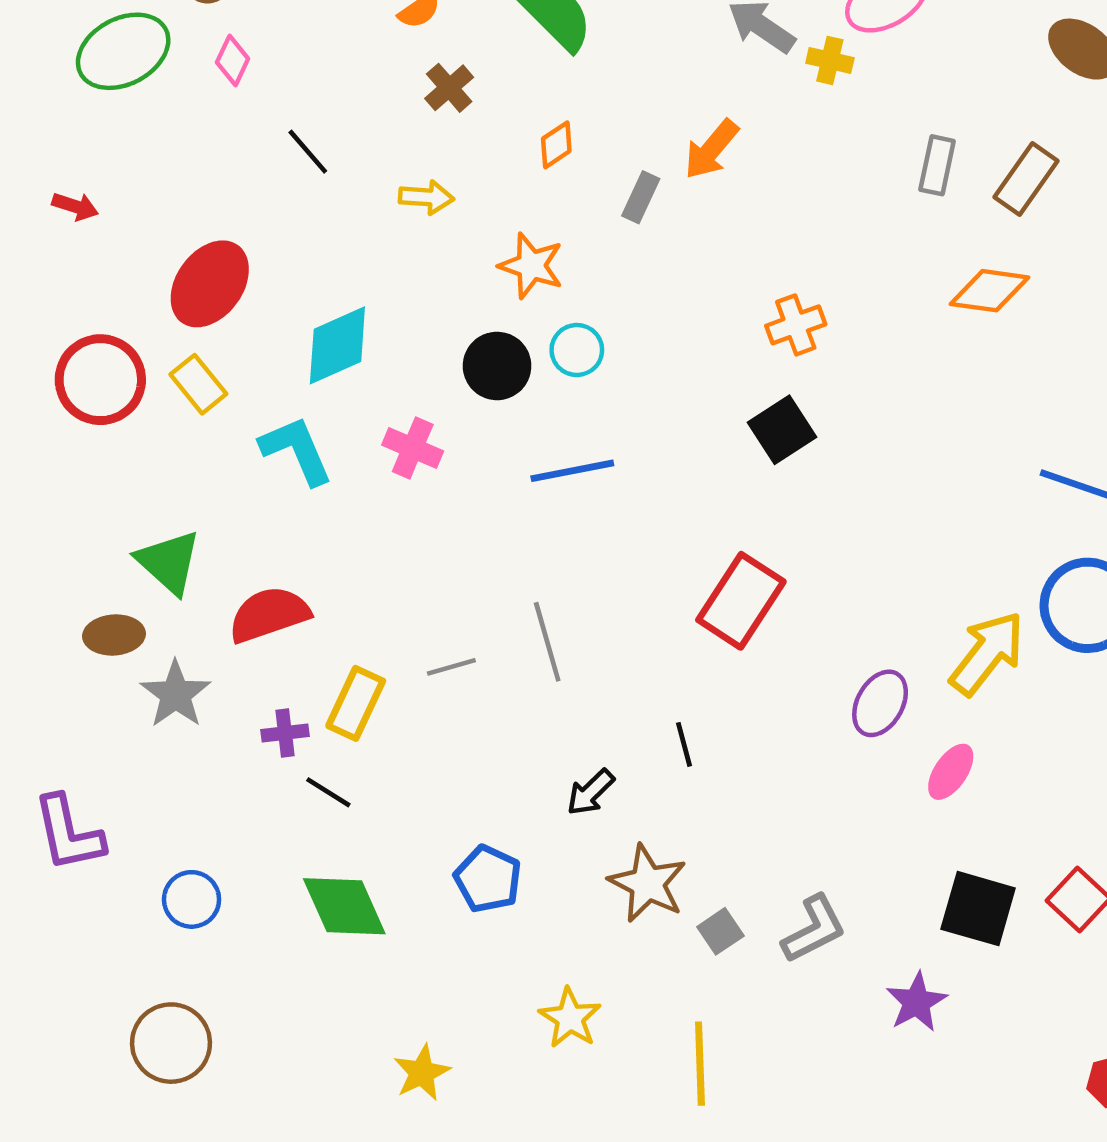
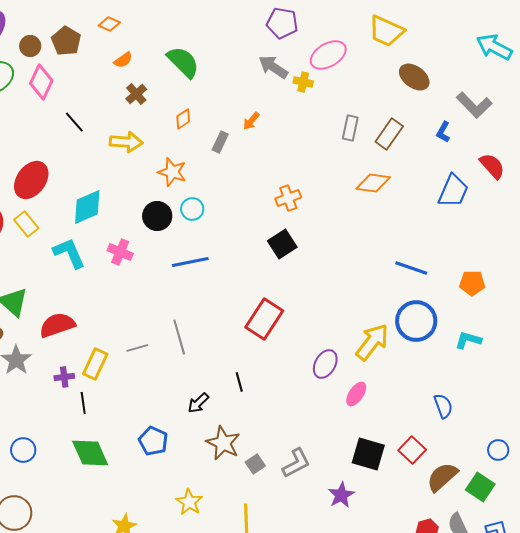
pink diamond: (233, 60) -> (41, 82), size x1.6
orange arrow: (711, 149) -> (251, 121), size x0.7
yellow arrow: (426, 197) -> (126, 142), size x1.4
black line: (328, 792) -> (83, 403), turned 50

